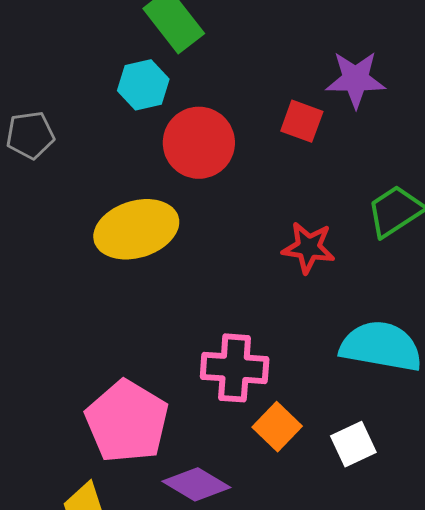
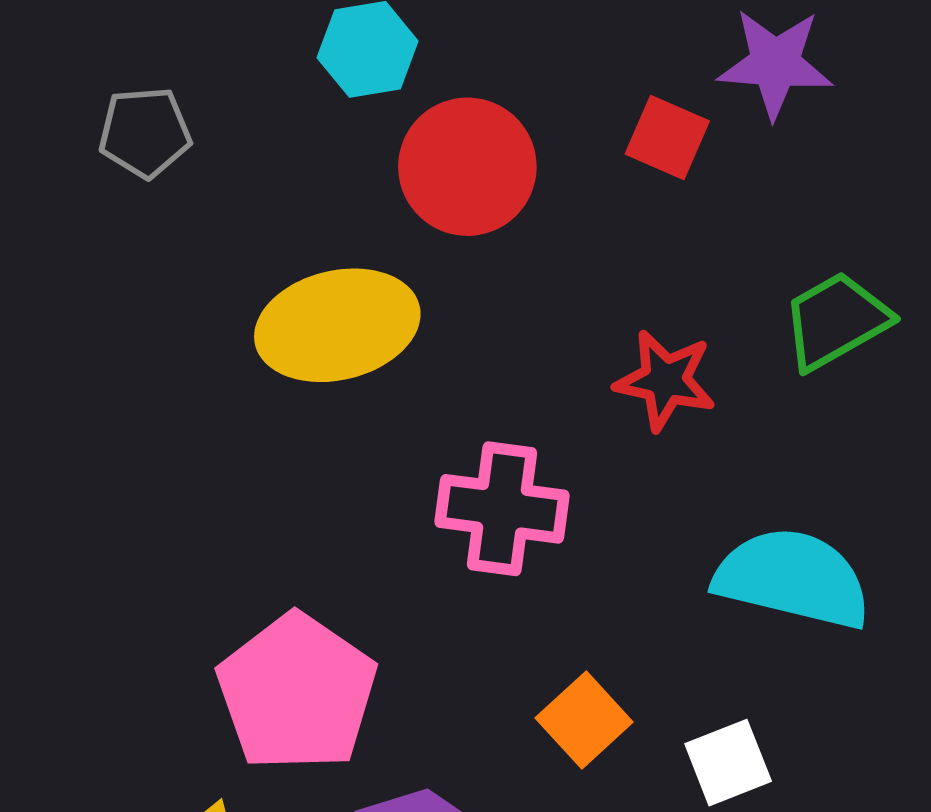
pink cross: (235, 368) -> (502, 509), moved

